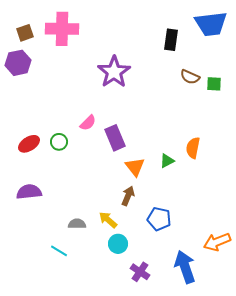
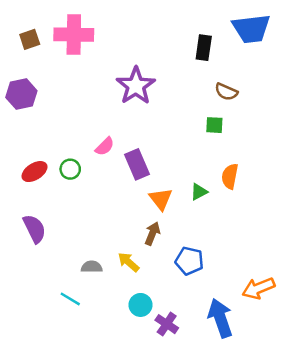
purple hexagon: (18, 63) -> (21, 94), moved
green square: (214, 84) -> (214, 125), moved
purple semicircle: (29, 192) -> (34, 229), turned 70
cyan circle: (118, 244) -> (140, 305), moved

